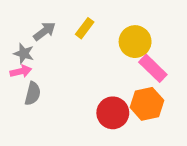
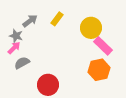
pink arrow: (21, 71) -> (14, 48), turned -32
gray semicircle: (33, 94) -> (22, 63), turned -133
red circle: (113, 113) -> (48, 85), moved

